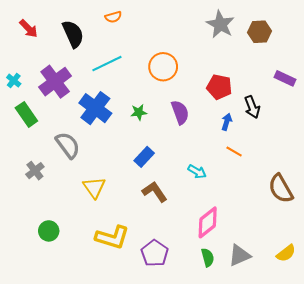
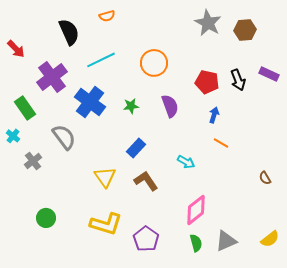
red arrow: (29, 29) -> (16, 49), moved
cyan cross: (14, 81) -> (13, 136), moved
black arrow: (252, 107) -> (238, 80), moved
yellow triangle: (94, 188) -> (105, 177), moved
brown semicircle: (281, 189) -> (265, 178), size x0.5

